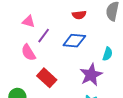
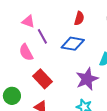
red semicircle: (79, 15) -> (79, 18), turned -72
purple line: (44, 36) -> (42, 36), turned -70

